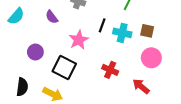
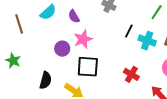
purple semicircle: (52, 17) -> (74, 16), moved
pink star: (79, 40) -> (83, 39), moved
black square: (64, 68) -> (88, 67), turned -30

